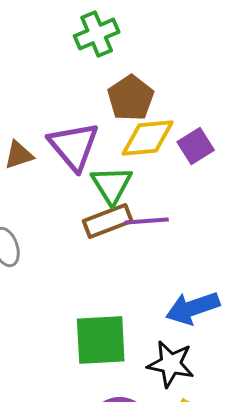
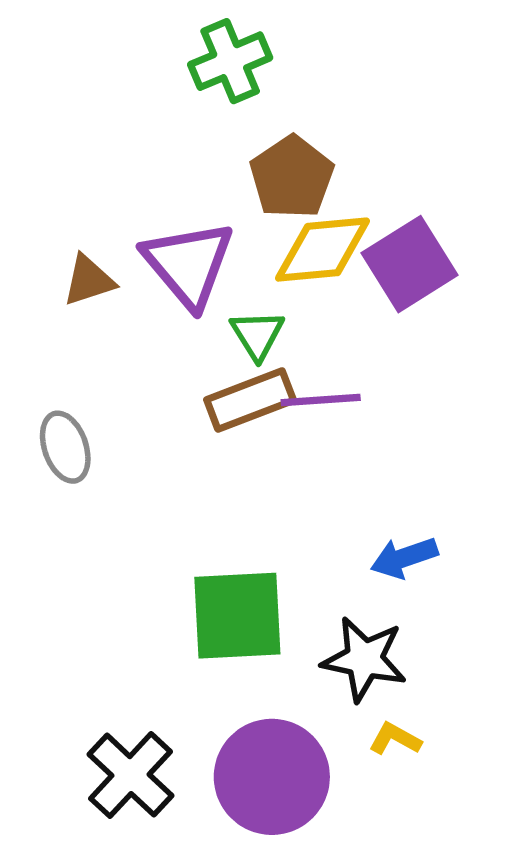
purple square: (196, 146) -> (410, 264), size x1.4
green triangle: (112, 185) -> (257, 335), size x0.7
blue arrow: (193, 308) -> (404, 558), size x0.7

